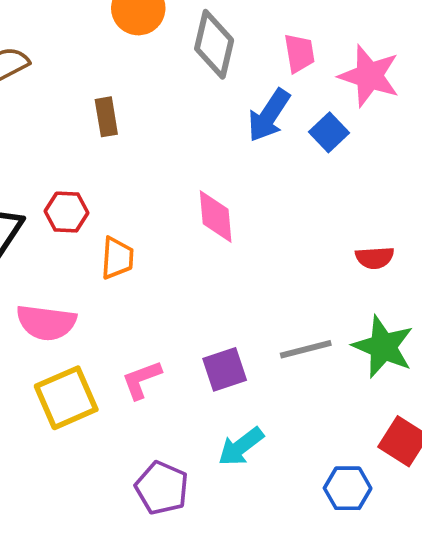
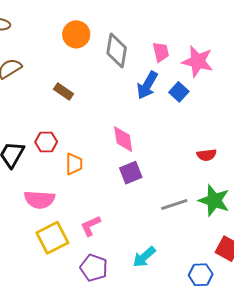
brown rectangle: (106, 117) -> (63, 91), turned -42
purple square: (225, 369) -> (131, 173), moved
purple pentagon: (162, 488) -> (94, 268), moved

